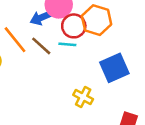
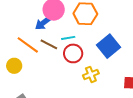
red circle: (74, 26) -> (73, 53), moved
yellow cross: (83, 97) -> (91, 74), turned -35

